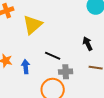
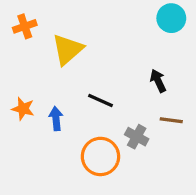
gray cross: (66, 72) -> (137, 137), moved, turned 32

